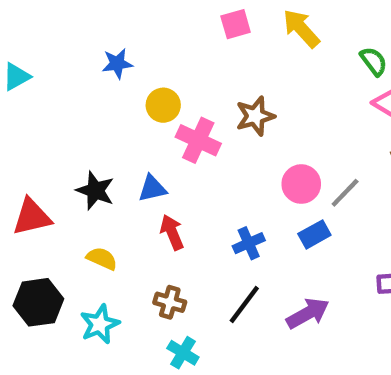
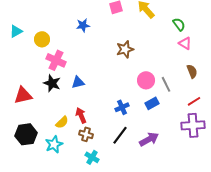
blue star: (117, 64) -> (83, 25), moved
yellow circle: (163, 105) -> (42, 39), moved
pink cross: (198, 140) -> (56, 60), moved
gray line: (345, 193) -> (166, 84), turned -70
red arrow: (172, 232) -> (81, 115), moved
yellow semicircle: (102, 259) -> (62, 122), moved, turned 112

